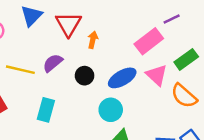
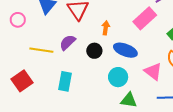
orange arrow: (93, 40) -> (106, 28), moved
pink triangle: (157, 75) -> (153, 71), moved
blue ellipse: (122, 78) -> (125, 50), turned 55

